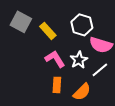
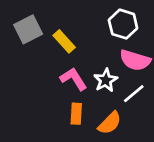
gray square: (21, 22) -> (28, 29), turned 35
white hexagon: (82, 25) -> (123, 24), moved

